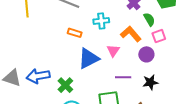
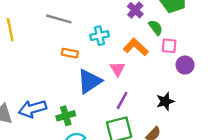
pink square: (159, 36) -> (169, 46), turned 32
purple circle: (146, 54) -> (185, 65), moved
purple line: (123, 77) -> (122, 100), moved, turned -56
green cross: (65, 85) -> (66, 116), turned 35

